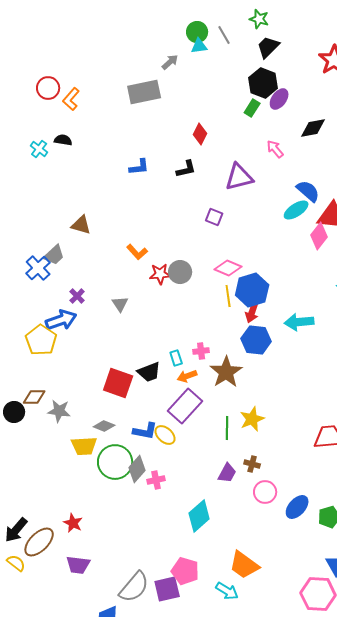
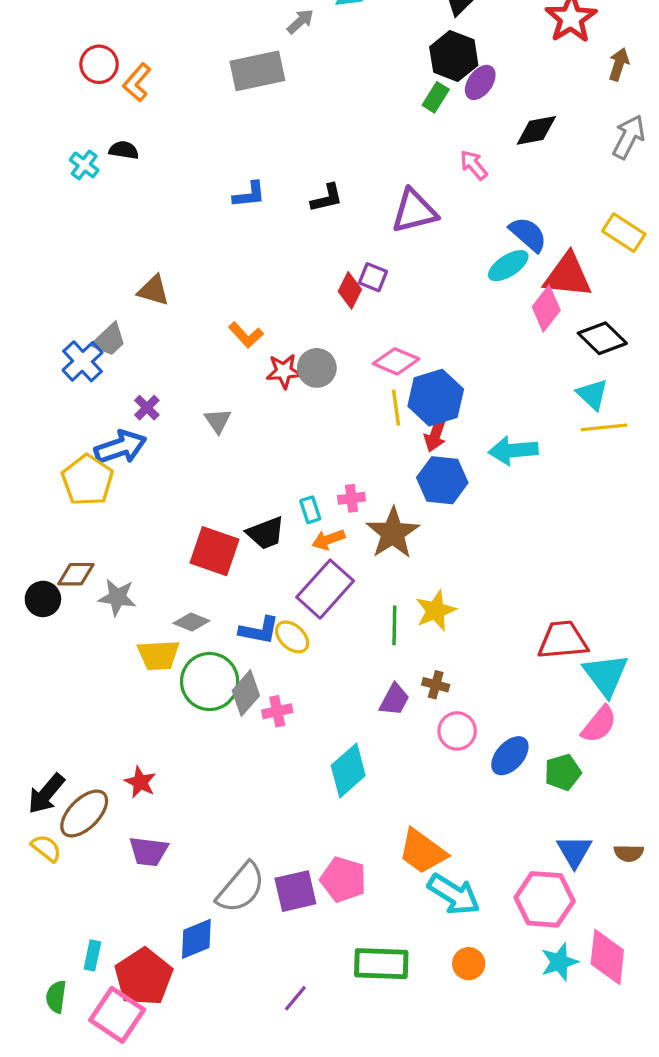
red diamond: (200, 134) -> (350, 290), moved
pink pentagon: (185, 571) -> (343, 879), moved
cyan arrow: (227, 591) -> (454, 894), moved, size x1.4

